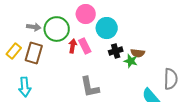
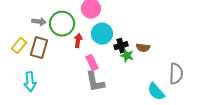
cyan circle: (107, 28) -> (102, 34), moved
pink rectangle: (85, 46) -> (92, 63), moved
green star: (131, 61) -> (127, 56), moved

